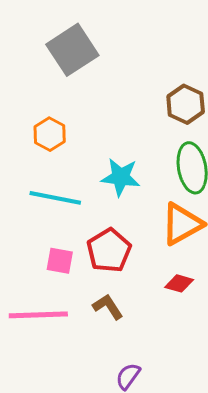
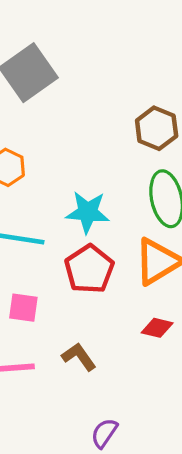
red pentagon: (109, 250) -> (89, 269), moved

